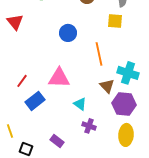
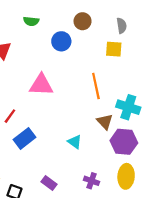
blue circle: (68, 33) -> (61, 41), moved
pink triangle: (59, 78) -> (41, 85), moved
purple cross: (89, 126) -> (91, 181), moved

